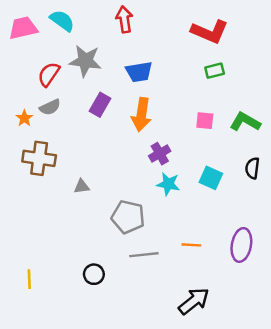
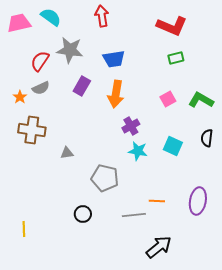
pink square: (205, 121) -> (168, 99), turned -35
gray line: (144, 255) -> (134, 215), moved
black circle: (94, 274) -> (83, 214), moved

